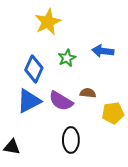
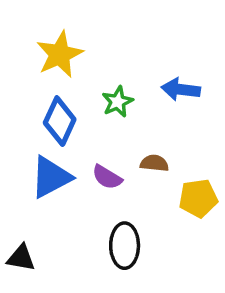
yellow star: (48, 22) -> (60, 54), moved
purple semicircle: (61, 101) -> (107, 177), size x0.7

